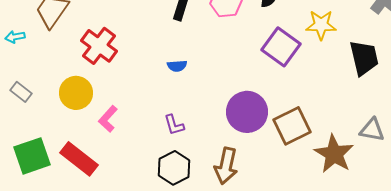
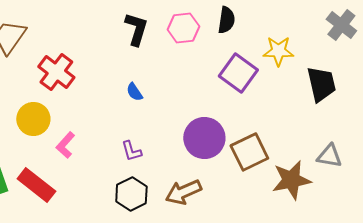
blue semicircle: (177, 66) -> (134, 92), turned 60
brown star: (334, 154) -> (291, 180), turned 30
brown arrow: (226, 166) -> (183, 192), turned 54

